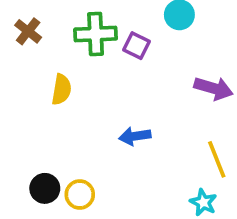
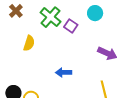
green cross: (96, 34) -> (50, 17), turned 35

